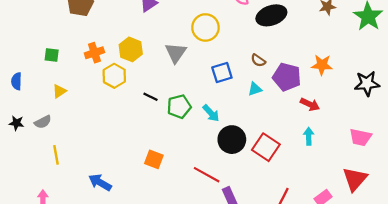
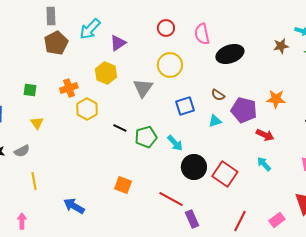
yellow hexagon: (131, 49) -> (106, 73), moved
yellow triangle: (59, 91) -> (37, 123), turned -32
cyan arrow: (309, 136) -> (264, 164), turned -42

